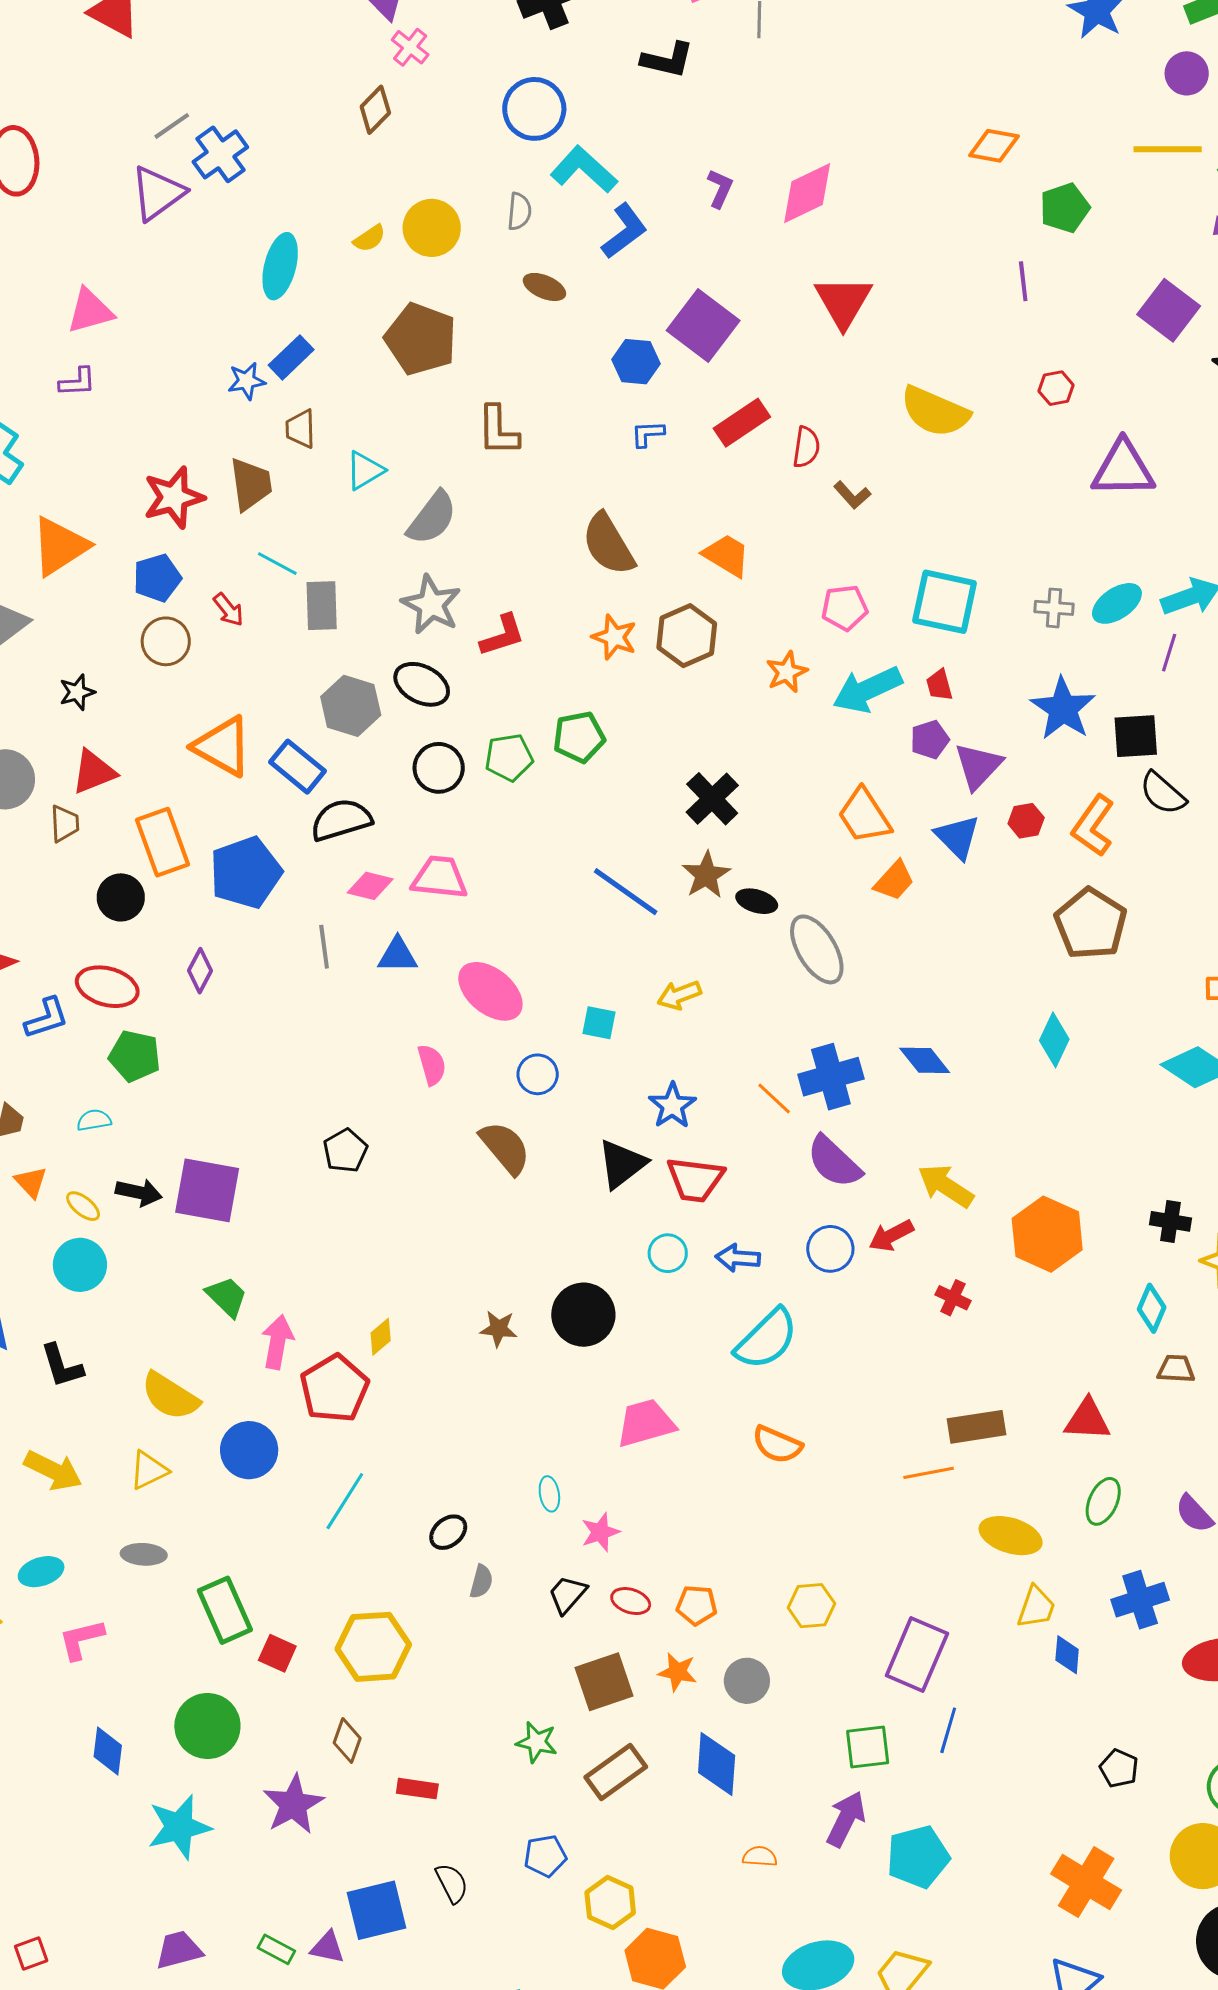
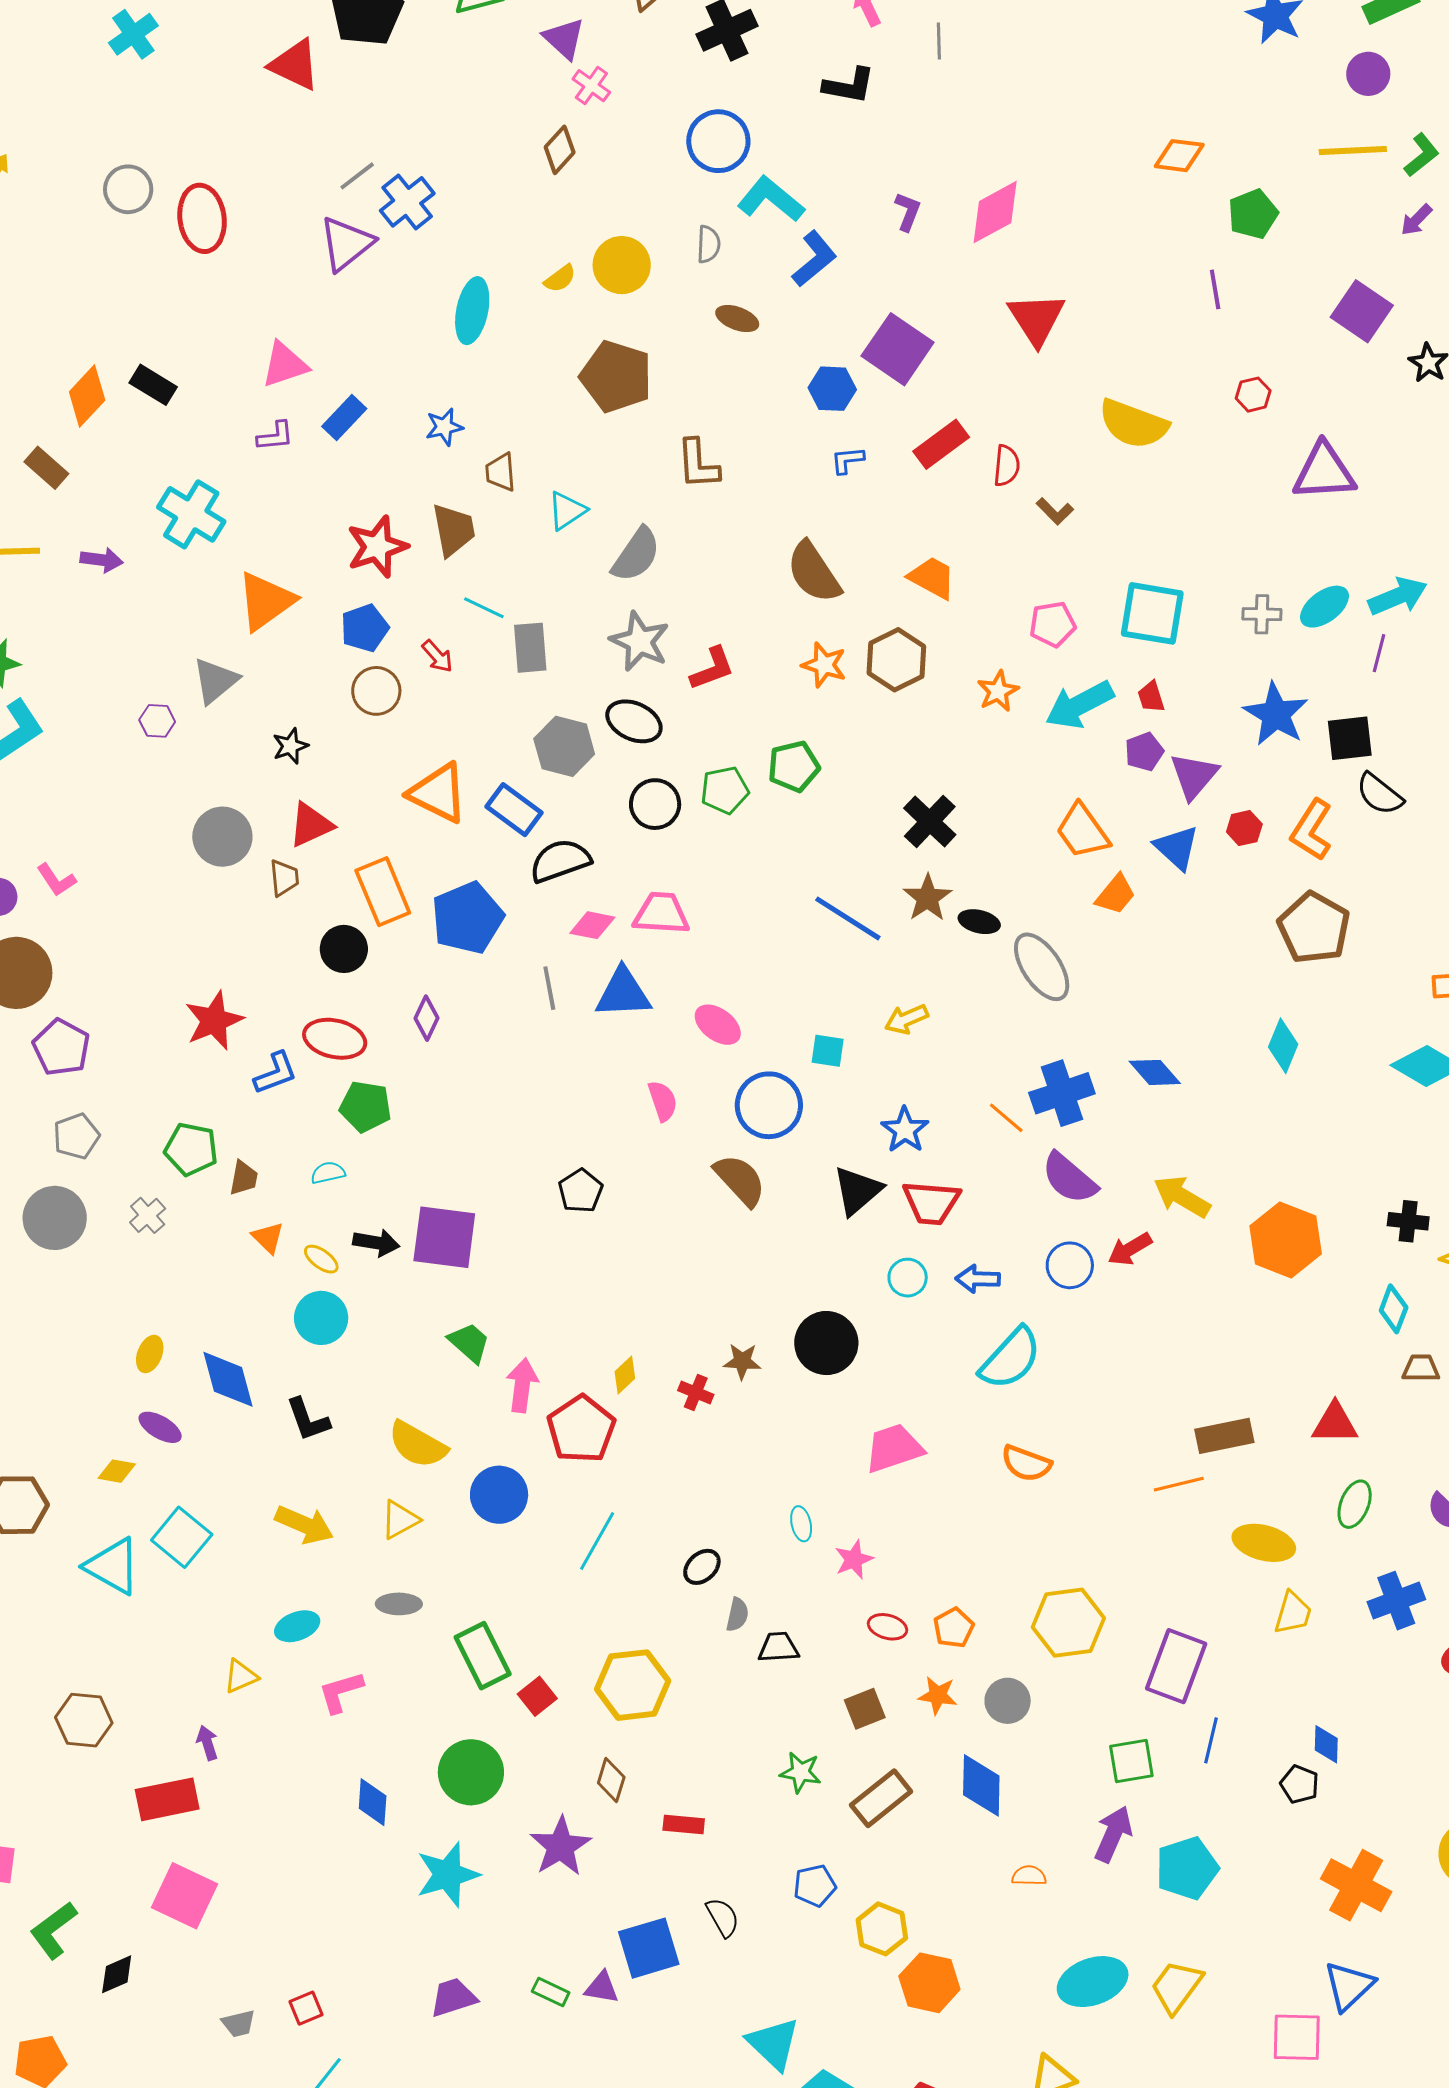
blue rectangle: (291, 357) -> (344, 417), moved
blue triangle: (398, 955) -> (623, 993), size x1.4
pink ellipse: (490, 991) -> (718, 1025), size x0.7
blue circle: (538, 1074) -> (769, 1105), size x1.6
red cross: (953, 1298) -> (696, 1392), moved
black trapezoid: (567, 1594) -> (778, 1647), moved, turned 48
orange pentagon: (697, 1605) -> (954, 1628), turned -30
yellow hexagon: (811, 1606) -> (1068, 1623), size x1.5
red square: (277, 1653) -> (537, 1696), turned 30
blue diamond: (1067, 1655) -> (1326, 1744), moved
brown square: (604, 1682) -> (865, 1709), size x0.7
black pentagon: (1119, 1768) -> (1300, 1784), moved

